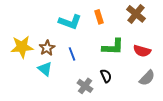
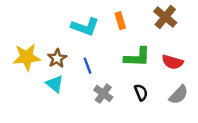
black semicircle: (106, 76) -> (141, 92), moved
gray cross: (85, 86) -> (103, 94), moved

